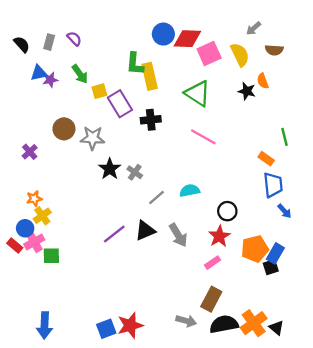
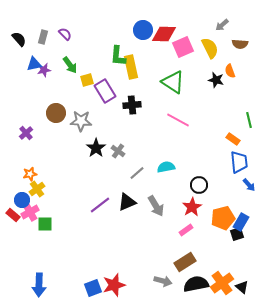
brown rectangle: (211, 299) -> (185, 262), turned 30

